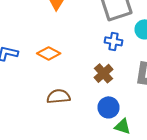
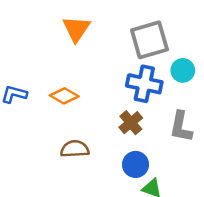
blue cross: (114, 41) -> (144, 84), size x1.6

